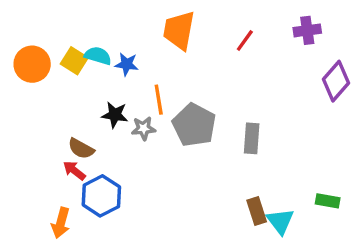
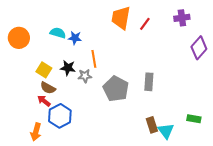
orange trapezoid: (179, 30) -> (121, 18), moved
yellow square: (74, 61) -> (44, 70), moved
gray pentagon: (194, 125) -> (116, 89), moved

